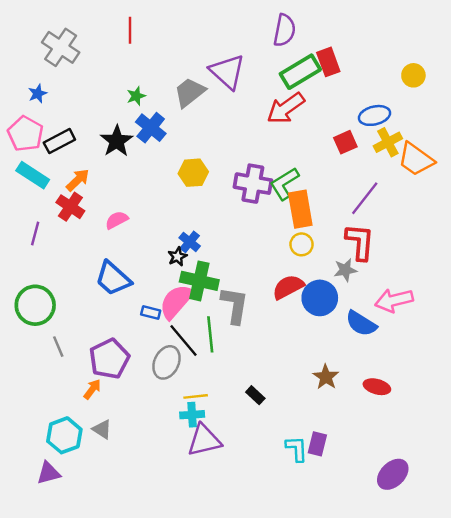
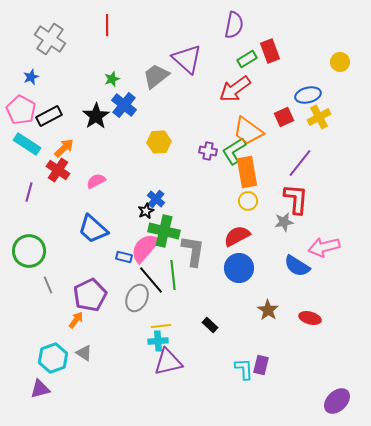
green rectangle: (300, 72) -> (247, 59), size x0.6
orange trapezoid: (416, 159) -> (248, 131), moved
purple cross: (253, 184) -> (208, 151), size x0.6
blue circle: (320, 298) -> (239, 268), moved
purple ellipse: (393, 474) -> (337, 401), moved

